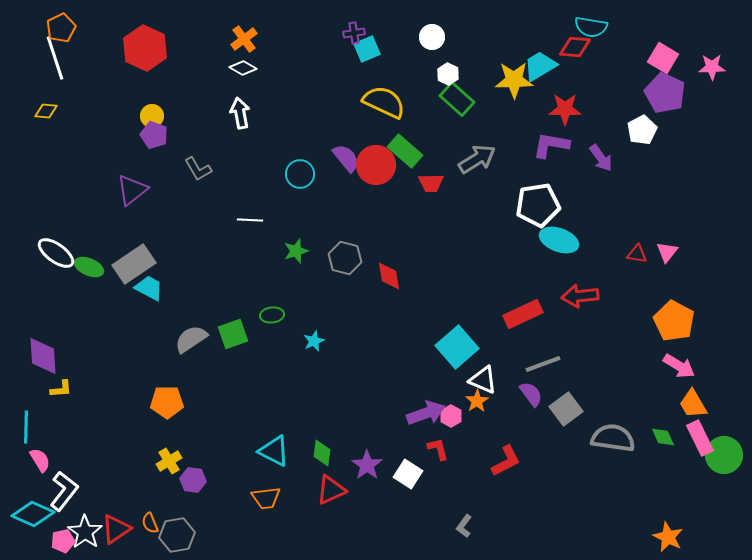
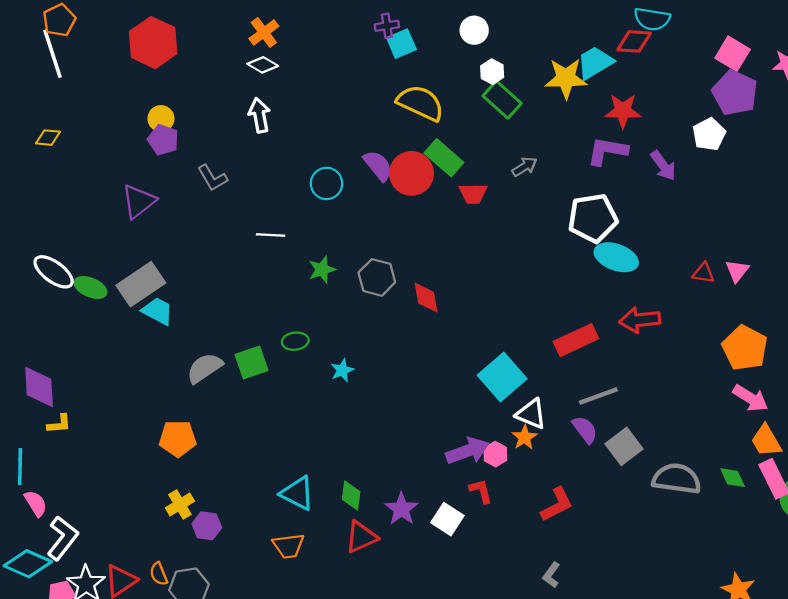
yellow diamond: (46, 111) -> (48, 138), moved
gray arrow: (477, 159) -> (524, 167), size x0.6
gray L-shape: (464, 526) -> (551, 575), moved

